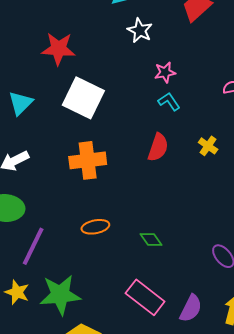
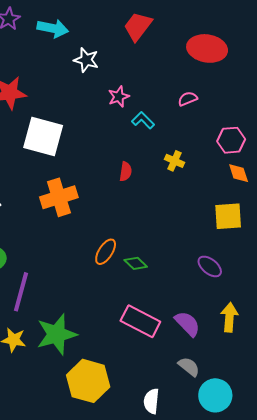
cyan L-shape: (169, 102) -> (143, 120), moved
red semicircle: (158, 147) -> (126, 171), size x0.7
orange ellipse: (95, 227) -> (106, 252), moved, turned -36
purple semicircle: (191, 308) -> (187, 324), turned -60

